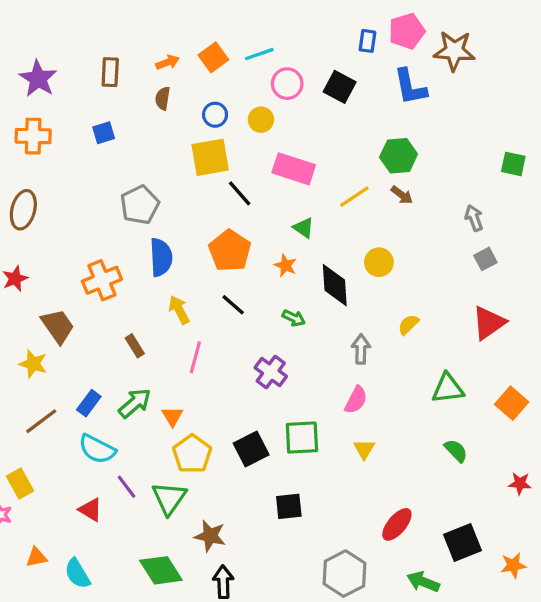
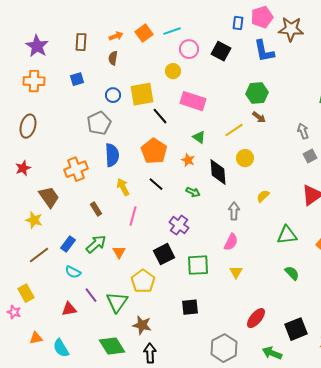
blue circle: (215, 115) -> (113, 95), moved
yellow line: (354, 197) -> (234, 130), moved
cyan semicircle: (97, 449) -> (73, 272), size x0.7
black square: (251, 449) -> (164, 254), moved
yellow pentagon: (192, 454) -> (143, 281), moved
red triangle: (90, 510) -> (69, 309), turned -42

